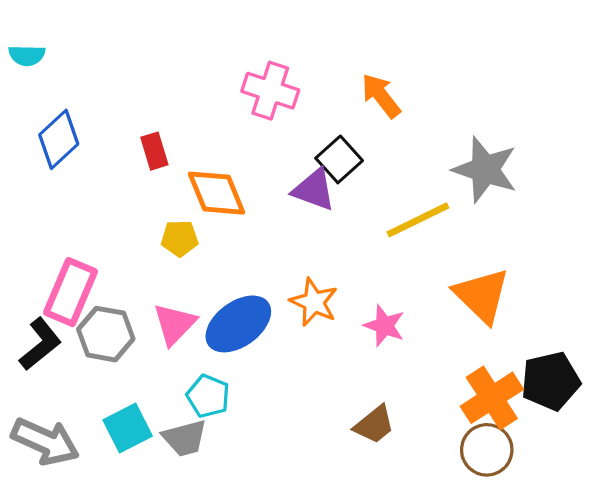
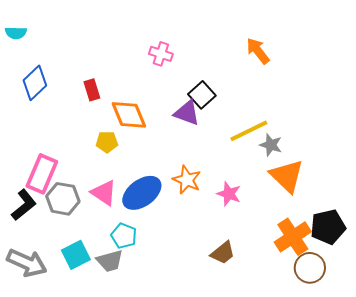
pink cross: (270, 91) -> (161, 54), size x0.7
orange arrow: (381, 96) -> (258, 51), moved
gray star: (485, 170) -> (271, 145), moved, size x0.6
pink triangle: (175, 324) -> (104, 193), turned -40
brown circle: (487, 450) -> (310, 268), moved

